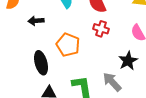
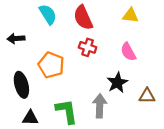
gray arrow: (112, 82) -> (100, 106), turned 45

